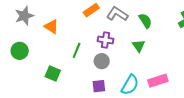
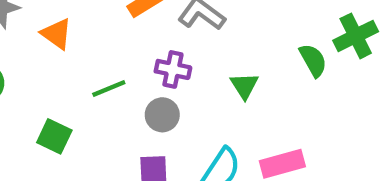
green semicircle: (145, 21) -> (313, 60), moved
green line: (77, 50) -> (109, 88), turned 42

